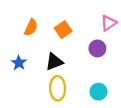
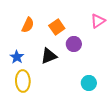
purple circle: (97, 48) -> (74, 44), moved
yellow ellipse: (58, 88) -> (23, 81), moved

